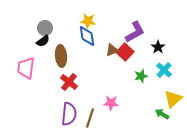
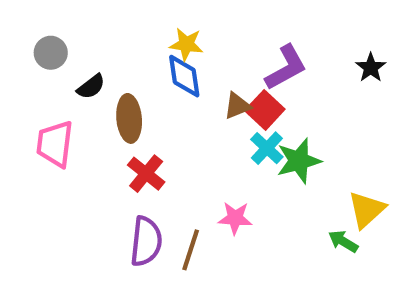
gray circle: (45, 28) -> (51, 53), moved
black star: (158, 47) -> (371, 68), moved
cyan cross: (164, 70) -> (267, 148), moved
green star: (141, 76) -> (299, 161), size x1.5

